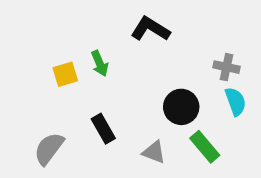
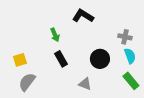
yellow square: (65, 74) -> (20, 60), moved
black rectangle: (103, 129) -> (61, 59), moved
green rectangle: (205, 147) -> (131, 81), moved

